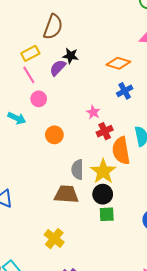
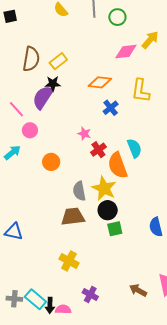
yellow rectangle: (30, 53) -> (58, 61), moved
purple semicircle: (58, 68) -> (43, 97), size x1.4
cyan arrow: (17, 118) -> (12, 153), turned -54

